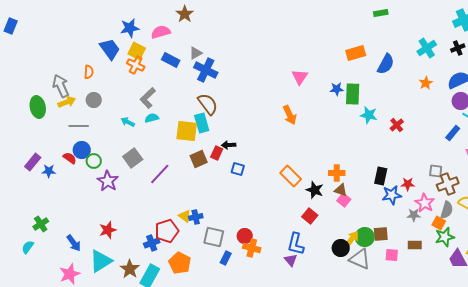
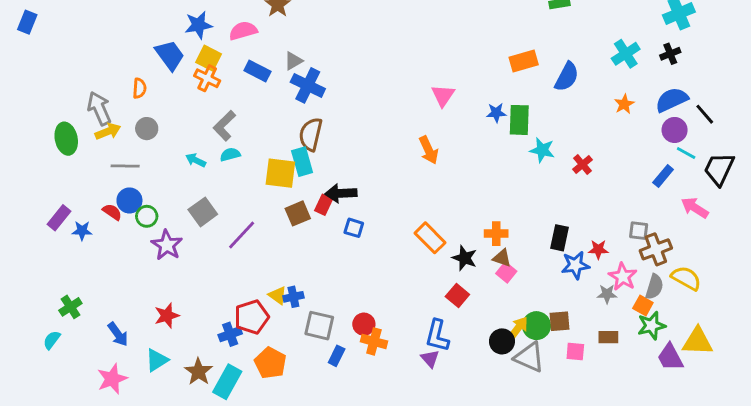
brown semicircle: (208, 104) -> (311, 134), turned -130
black arrow: (229, 145) -> (341, 193), size x1.5
cyan triangle: (101, 261) -> (157, 360), size x0.7

